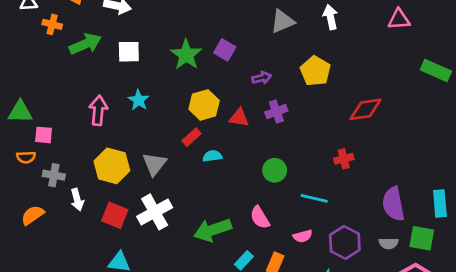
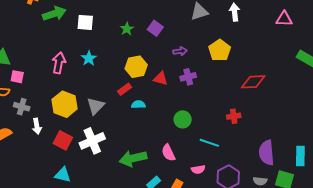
green star: (186, 55) -> (127, 29), size x0.6

